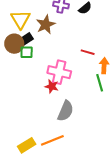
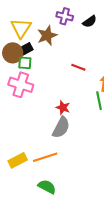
red line: (88, 52) -> (78, 67), moved
pink cross: (59, 72) -> (21, 85), moved
red star: (52, 86) -> (63, 108), moved

